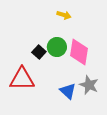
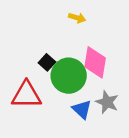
green circle: (57, 47) -> (69, 76), moved, size x1.5

